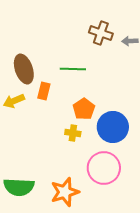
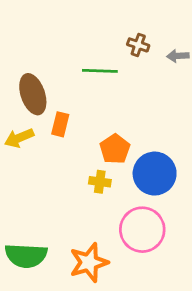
brown cross: (101, 33) -> (138, 45), size x0.7
green line: (73, 69) -> (100, 71), moved

